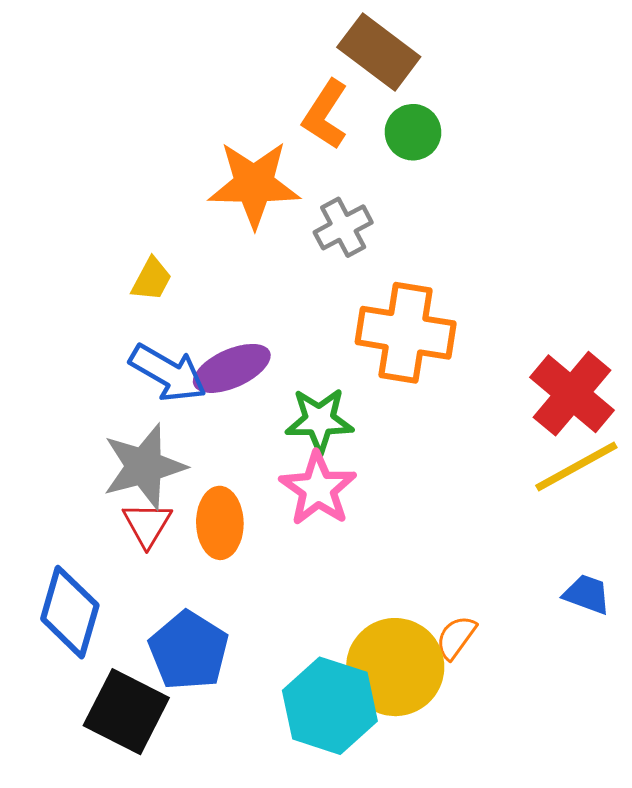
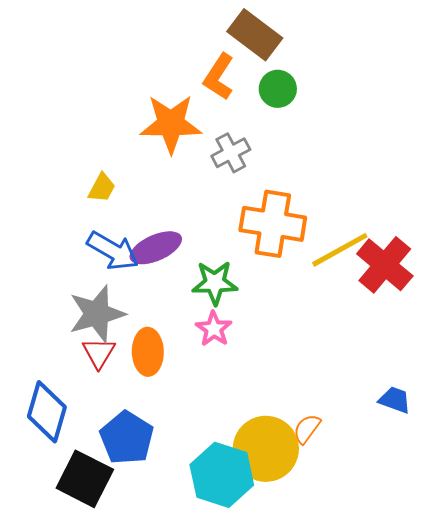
yellow line: (576, 466) -> (340, 250), moved
pink star: (318, 489) -> (214, 329), size x0.7

